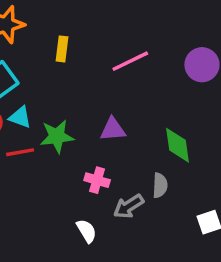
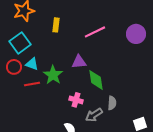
purple triangle: (113, 129) -> (79, 62), moved
green star: (57, 136) -> (53, 75), turned -30
green diamond: (177, 145) -> (96, 80), moved

